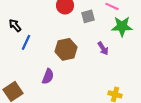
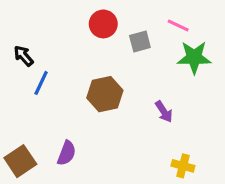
purple arrow: (103, 48) -> (164, 112), moved
purple semicircle: (48, 76) -> (67, 153), moved

